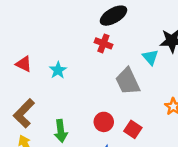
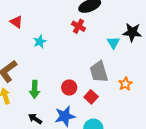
red triangle: (24, 64) -> (16, 22), moved
gray trapezoid: (128, 81) -> (99, 72), moved

